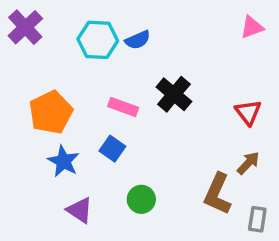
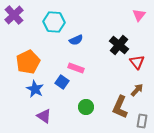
pink triangle: (252, 27) -> (139, 15), turned -32
blue semicircle: (138, 40) -> (76, 40), moved
black cross: (174, 94) -> (119, 45), moved
pink rectangle: (123, 107) -> (76, 68), moved
green circle: (141, 199) -> (86, 107), moved

